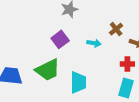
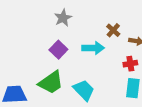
cyan arrow: (94, 43) -> (93, 48), size x1.5
cyan trapezoid: (78, 82) -> (84, 90), turned -35

